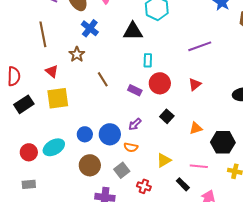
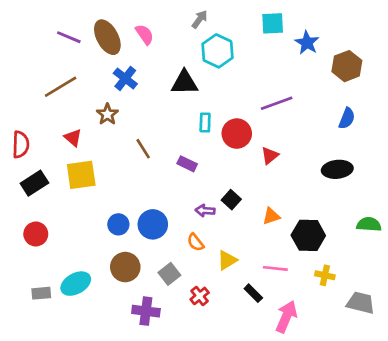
brown line: (43, 34) -> (61, 87), turned 70
red circle: (160, 83) -> (237, 134), moved
purple arrow: (135, 124) -> (205, 211), moved, turned 48
cyan ellipse: (54, 147) -> (76, 284), moved
orange semicircle: (131, 147) -> (195, 242), moved, turned 40
red circle: (29, 152) -> (36, 234), moved
red cross: (144, 186) -> (200, 296), turned 32

